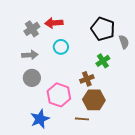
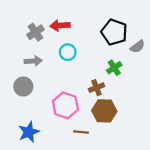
gray semicircle: (124, 42) -> (138, 47), turned 72
gray circle: (32, 78) -> (23, 87), moved
blue star: (40, 119) -> (29, 132), moved
brown line: (82, 119) -> (81, 132), moved

